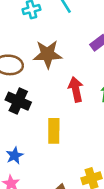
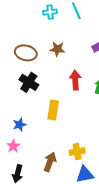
brown star: (48, 54) -> (57, 49), size x0.7

